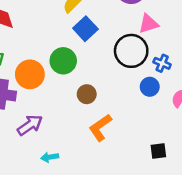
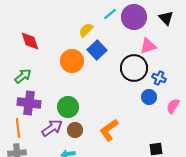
green circle: (63, 61) -> (68, 107), moved
orange circle: (30, 74) -> (72, 61), moved
brown circle: (87, 94) -> (75, 130), moved

